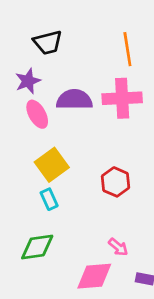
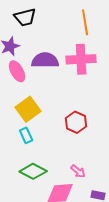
green diamond: (37, 247) -> (33, 171), moved, turned 36

